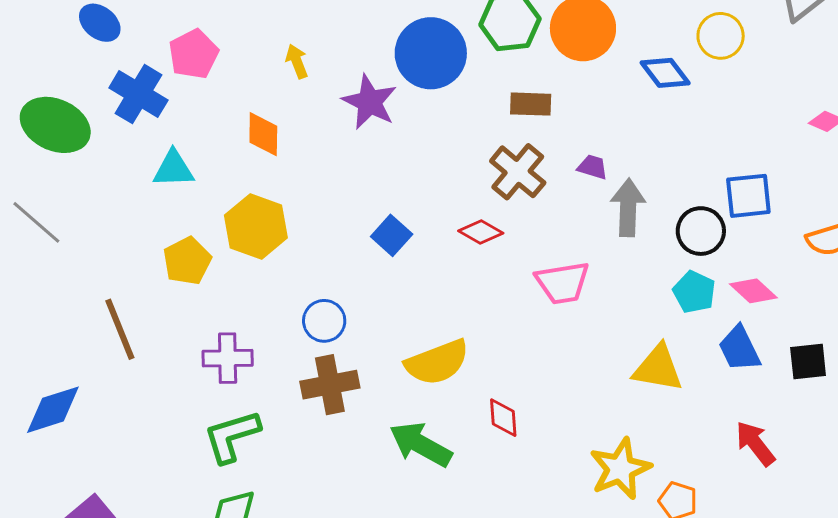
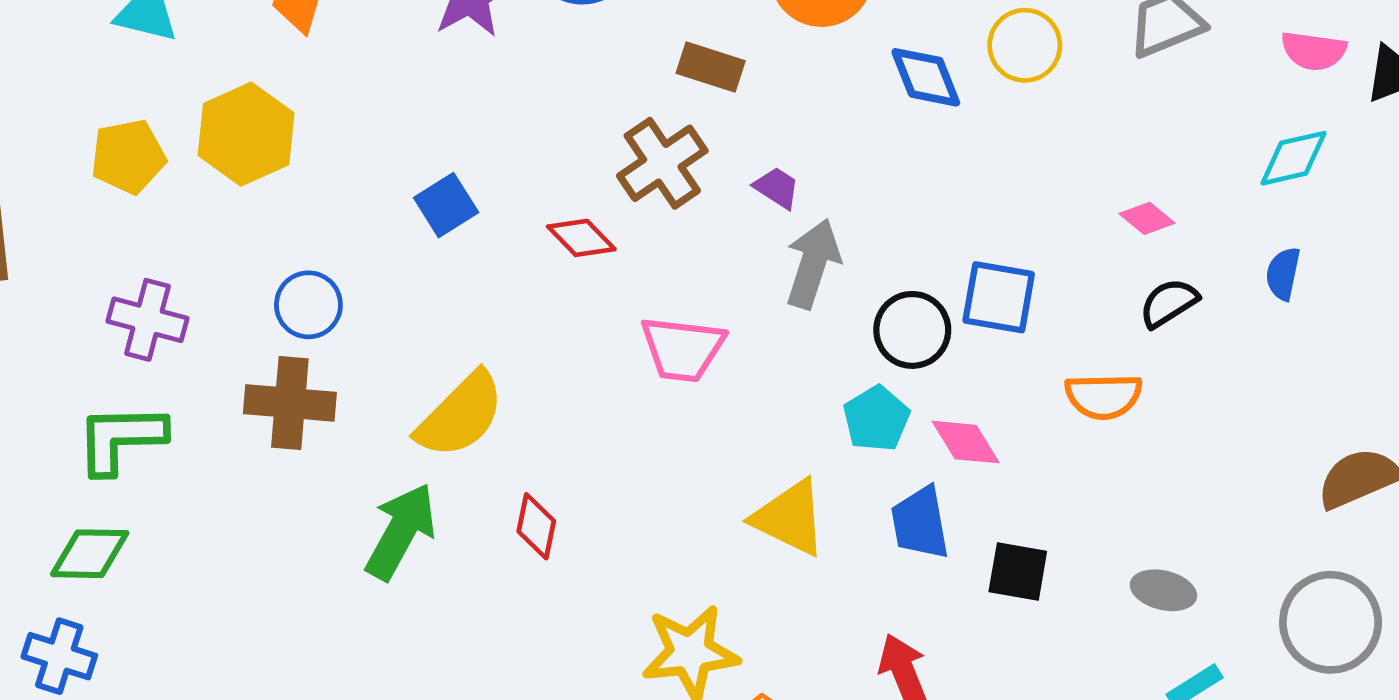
yellow semicircle: (437, 362) -> (460, 415), turned -40
green arrow: (421, 444) -> (401, 531), turned 74

